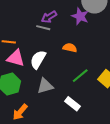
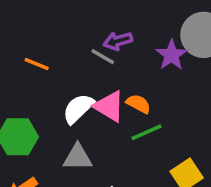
pink triangle: (16, 58) -> (109, 106), moved
green line: (80, 76) -> (147, 132), moved

